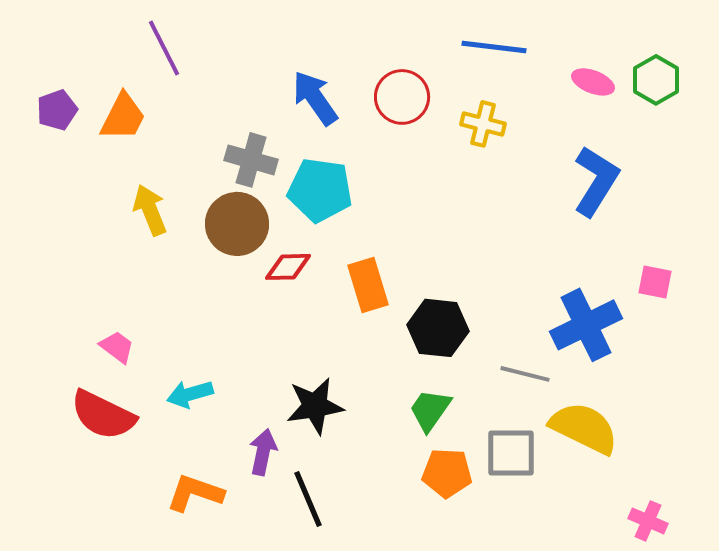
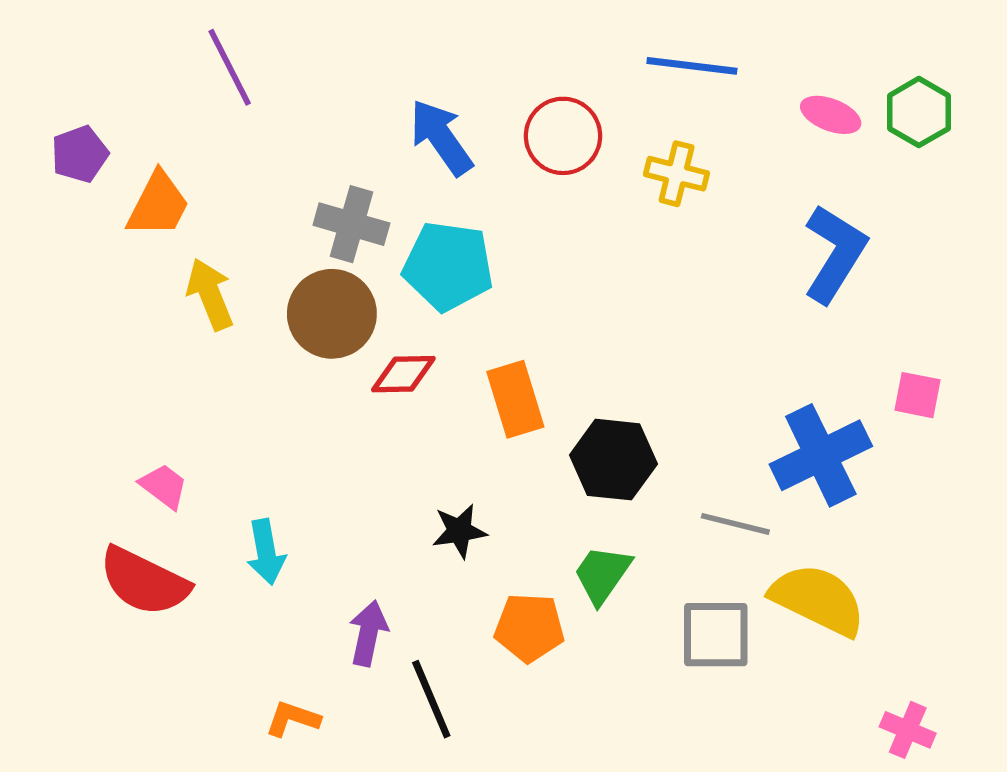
orange trapezoid: (123, 117) -> (158, 205), moved
cyan arrow: (190, 394) -> (266, 552), turned -84
black star: (315, 406) -> (459, 531), moved, size x0.7
orange pentagon: (447, 473) -> (529, 628), moved
orange L-shape: (195, 493) -> (293, 719), moved, size x0.7

